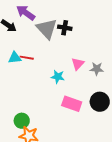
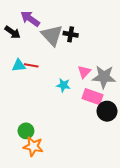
gray star: (97, 69) -> (104, 77), size x1.6
pink rectangle: (72, 104) -> (92, 97), moved

